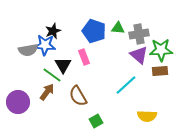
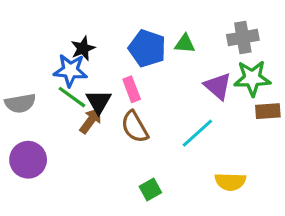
gray cross: (139, 34) -> (243, 37), moved
gray semicircle: (28, 50) -> (20, 103), moved
brown rectangle: (160, 71) -> (268, 111), moved
green line: (52, 75) -> (72, 97), moved
brown arrow: (47, 92) -> (91, 121), moved
brown semicircle: (78, 96) -> (135, 127), moved

